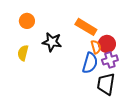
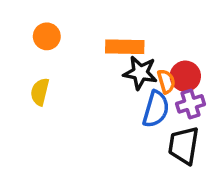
orange rectangle: (86, 27) -> (125, 47), moved, turned -30
black star: (52, 42) -> (140, 73), moved

